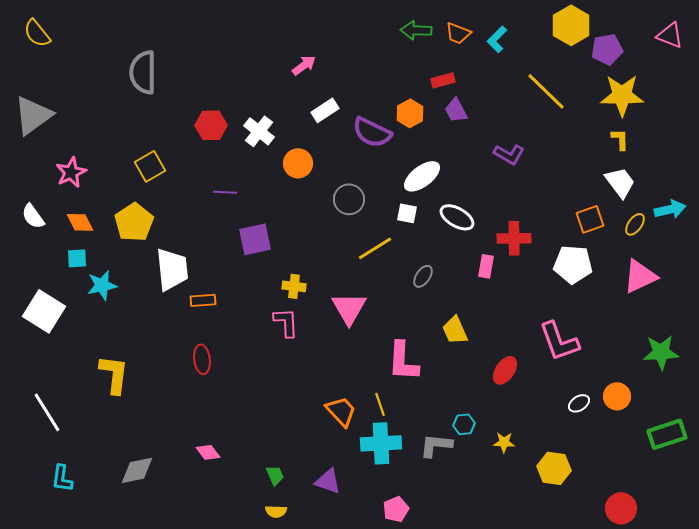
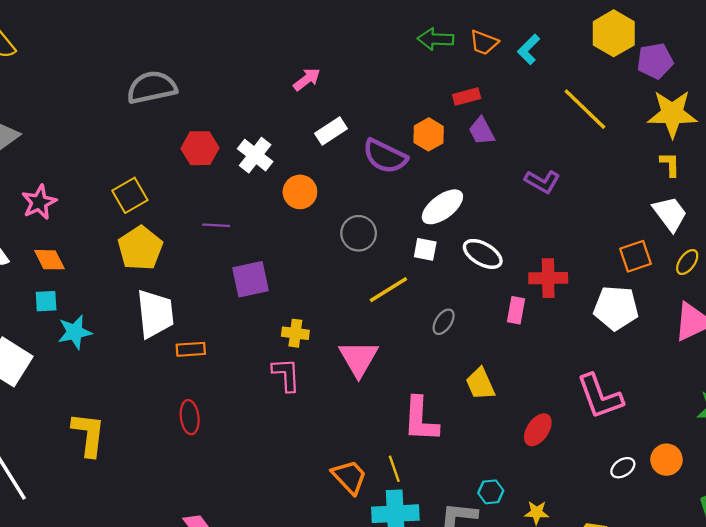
gray semicircle: (143, 72) -> (152, 87), moved, turned 78
yellow pentagon: (134, 222) -> (140, 248), moved

